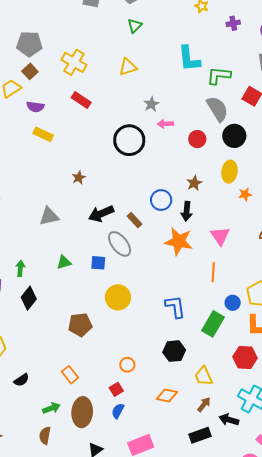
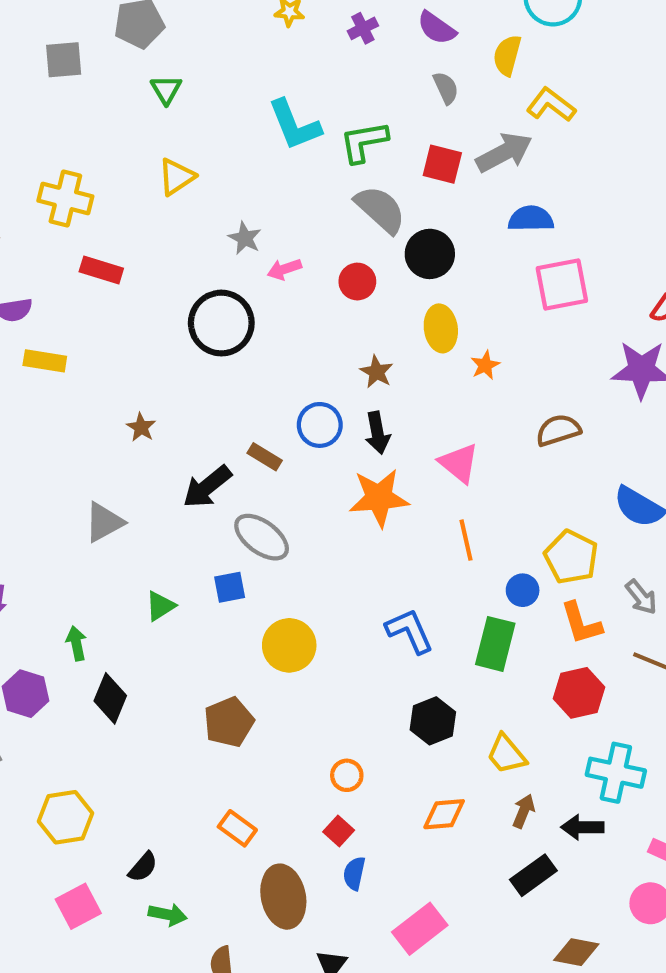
brown rectangle: (135, 220) -> (265, 457), moved
green arrow: (51, 408) -> (168, 915), moved, turned 48

